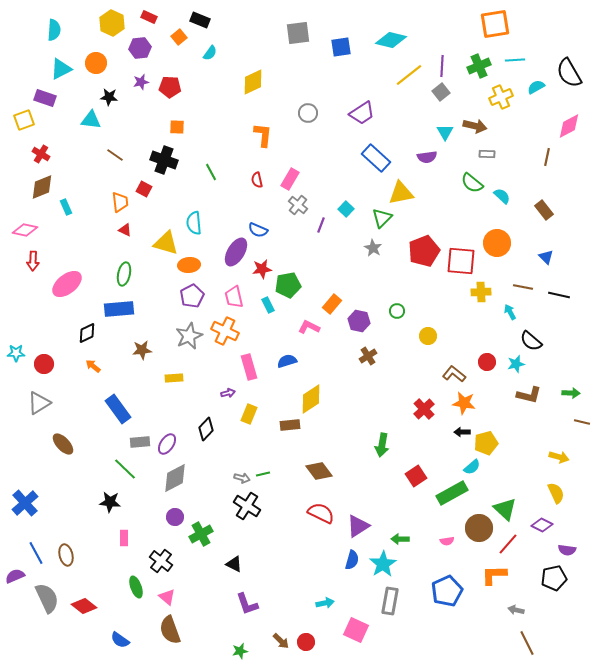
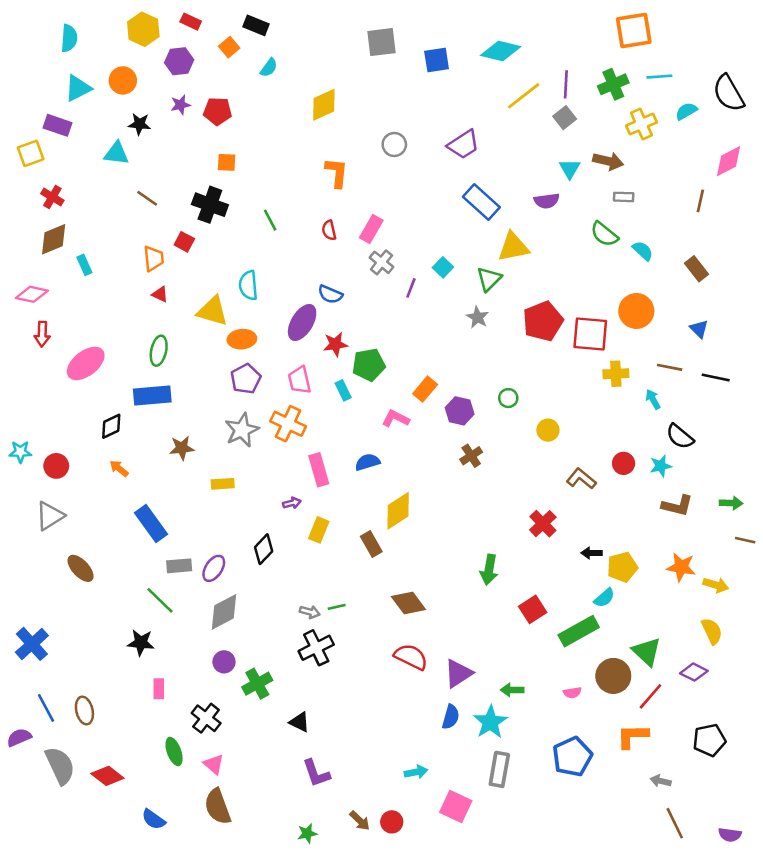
orange star: (464, 403) -> (681, 567), moved
brown rectangle: (290, 425) -> (371, 544), turned 66
black cross: (247, 506) -> (316, 648), turned 32
purple semicircle: (567, 550) -> (730, 835), moved

